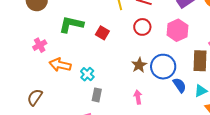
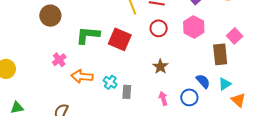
red square: (102, 33) -> (120, 39), size x1.6
blue circle: (163, 67) -> (189, 97), moved, size x0.7
gray rectangle: (97, 95) -> (127, 92), moved

